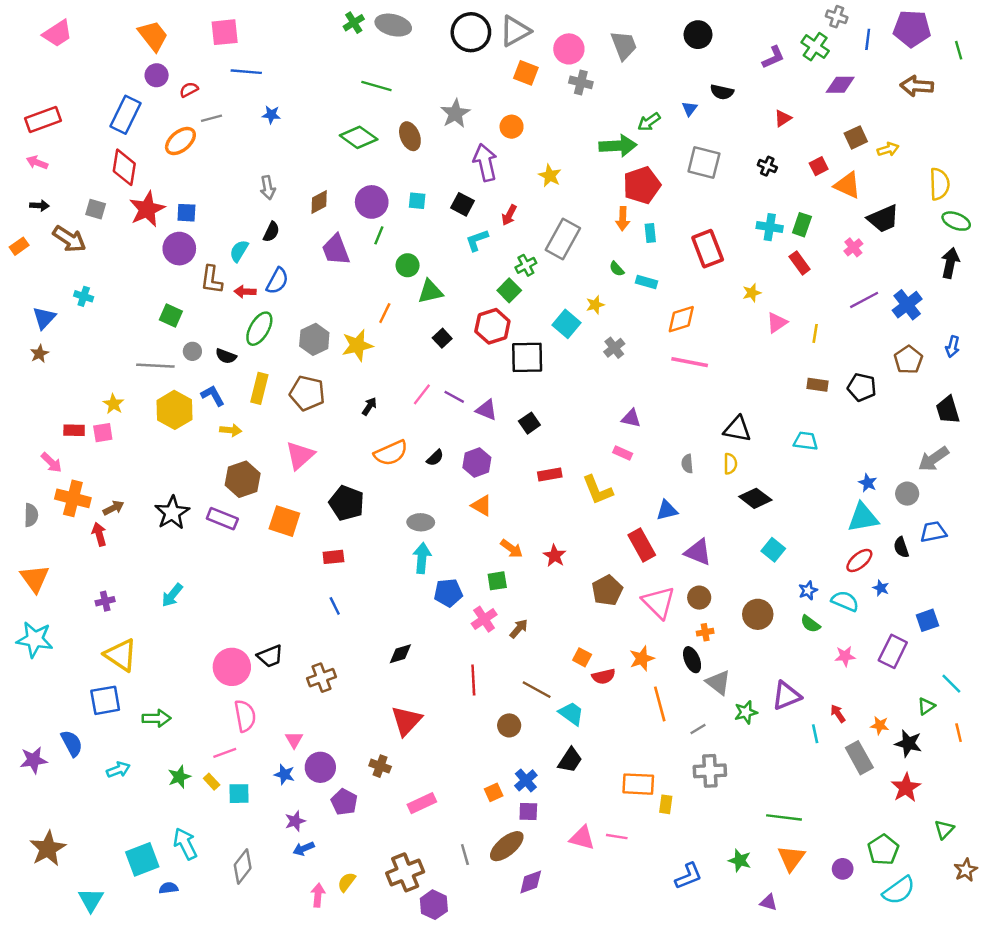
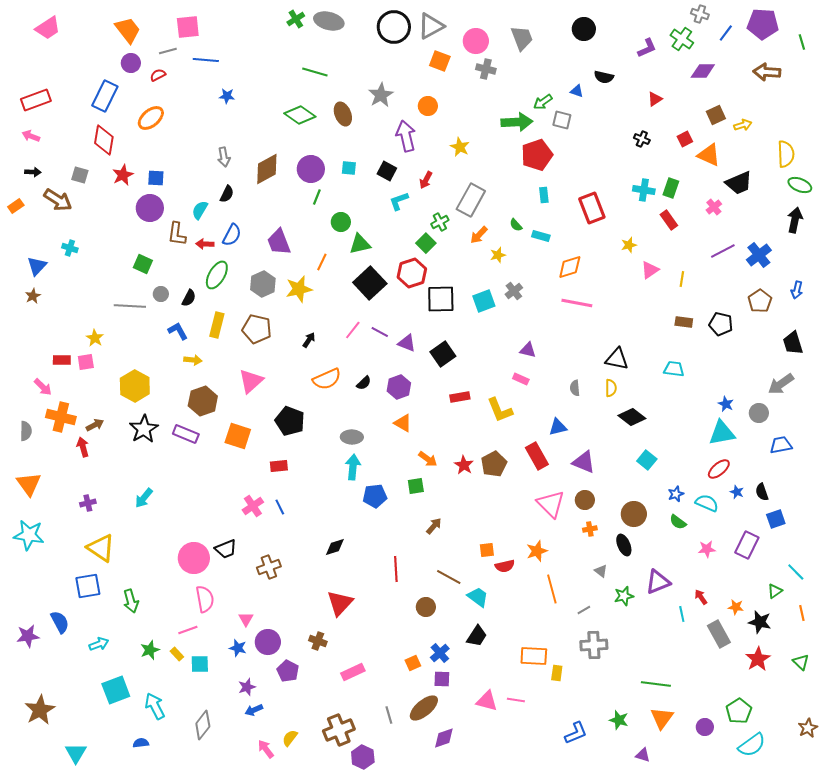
blue line: (868, 39) -> (726, 33), turned 30
blue triangle: (690, 109) -> (577, 91), turned -48
gray line: (212, 118) -> (168, 51), moved
gray square: (704, 163) -> (562, 120), moved, size x0.7
brown diamond: (319, 202) -> (267, 169), size x1.5
red star: (147, 209) -> (123, 175), size x0.7
orange arrow: (623, 219) -> (479, 235), moved, turned 42
purple trapezoid: (336, 250) -> (279, 242), moved
cyan square: (567, 324) -> (484, 301), moved, turned 30
black square: (442, 338) -> (370, 283), size x2.0
black semicircle: (226, 356) -> (189, 298), turned -84
yellow hexagon: (174, 410) -> (135, 386), moved
black square: (529, 423) -> (443, 354), size x1.4
black semicircle: (901, 547) -> (762, 492), moved
brown pentagon: (607, 590) -> (494, 464), moved
pink cross: (484, 619) -> (253, 506), moved
orange square: (582, 657) -> (487, 550), turned -35
black ellipse: (692, 660) -> (624, 545), moved
gray triangle: (718, 682) -> (601, 571), size x0.6
green arrow: (157, 718) -> (131, 601), turned 75
green triangle: (944, 829) -> (801, 662), moved, turned -30
cyan square: (142, 859) -> (116, 690), moved
pink arrow: (318, 895) -> (266, 749), turned -42

